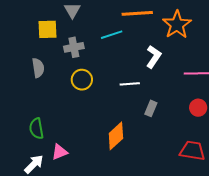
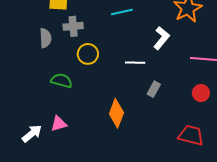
gray cross: (74, 47) -> (73, 26), moved
green semicircle: (36, 129) -> (62, 81), moved, turned 110
orange diamond: (116, 136) -> (116, 113), turned -32

